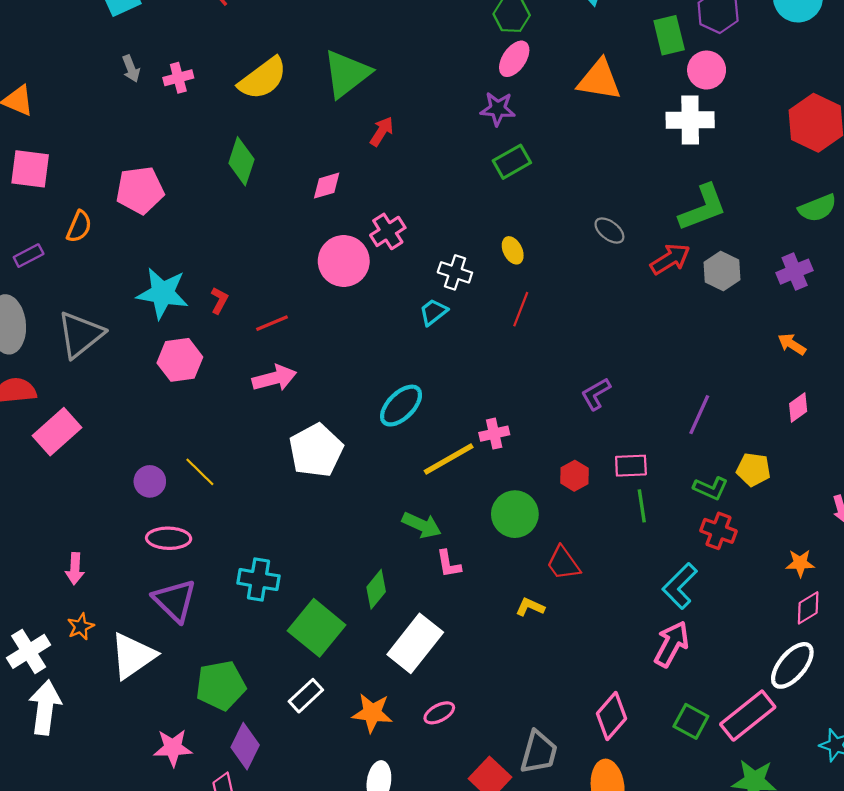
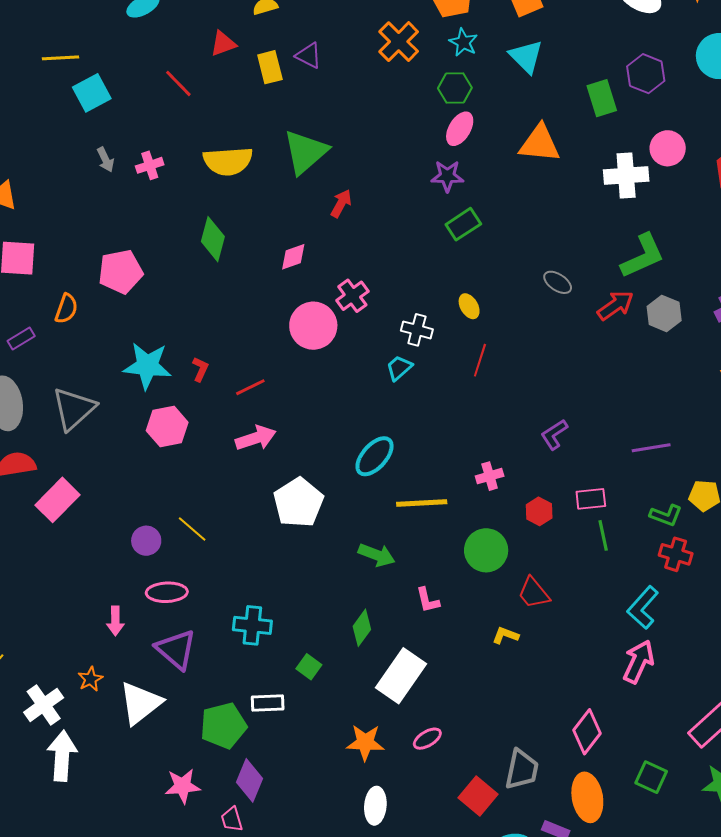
pink circle: (707, 70) -> (668, 148), moved
yellow semicircle: (263, 78) -> (228, 161), turned 36
purple line: (699, 415) -> (651, 448), turned 60
pink cross: (494, 434) -> (490, 476), moved
yellow line: (449, 459) -> (422, 503), turned 30
green arrow: (422, 525) -> (377, 555), moved
pink arrow: (75, 569) -> (115, 621), moved
green square: (317, 628) -> (309, 667), size x0.5
white rectangle: (306, 696) -> (268, 703), moved, turned 44
green square: (691, 721) -> (651, 777), moved

